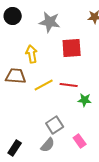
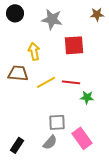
gray square: (55, 125) -> (57, 122), turned 30
pink rectangle: (80, 141) -> (82, 138), size x1.5

